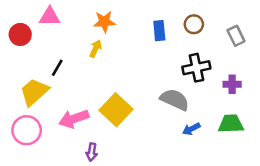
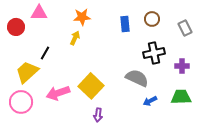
purple arrow: (92, 152) -> (98, 115), moved

